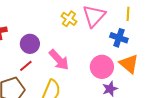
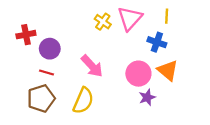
purple circle: (30, 44) -> (50, 49), moved
red line: (26, 66) -> (47, 72), moved, turned 56

